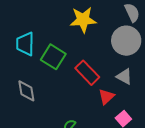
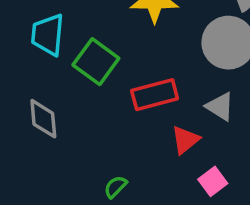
red rectangle: (87, 73) -> (155, 95), turned -65

